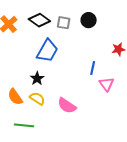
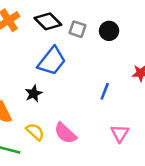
pink triangle: (107, 84) -> (120, 133), moved
yellow semicircle: (37, 98) -> (35, 132), moved

